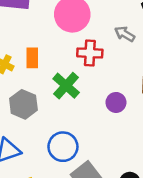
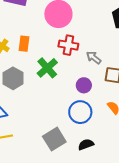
gray arrow: (125, 34) -> (94, 58), moved
blue circle: (63, 147) -> (80, 112), moved

